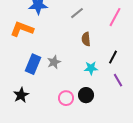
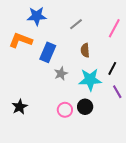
gray star: (54, 62) -> (61, 74), moved
blue rectangle: (33, 64) -> (48, 52), moved
cyan star: (91, 68) -> (90, 80), size x1.6

